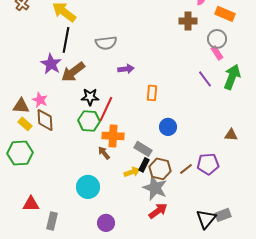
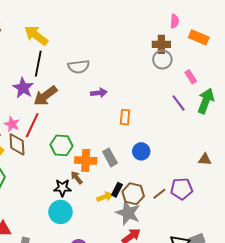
gray circle: (217, 39) -> (162, 60), moved
black star: (90, 97) -> (62, 188), moved
red line: (106, 109) -> (32, 125), moved
gray rectangle: (143, 149) -> (110, 157), moved, turned 30

